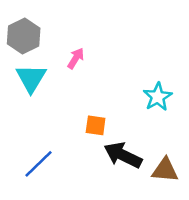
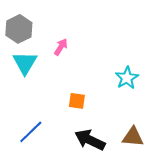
black arrow: (123, 155) -> (90, 140), moved

